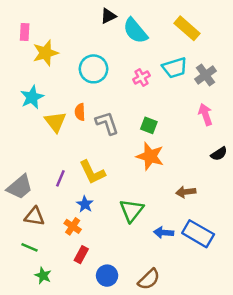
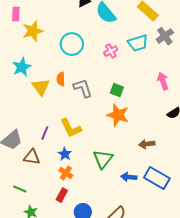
gray cross: (205, 75) -> (165, 36), moved
brown triangle: (34, 217) -> (32, 157), moved
orange cross: (73, 226) -> (66, 173), moved

